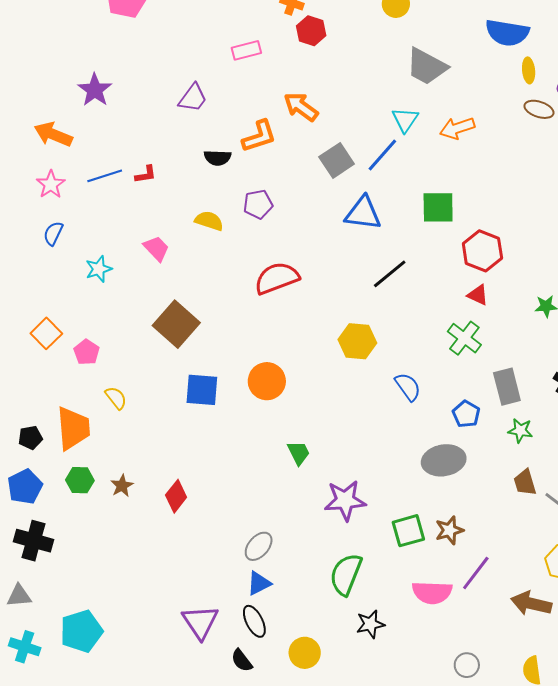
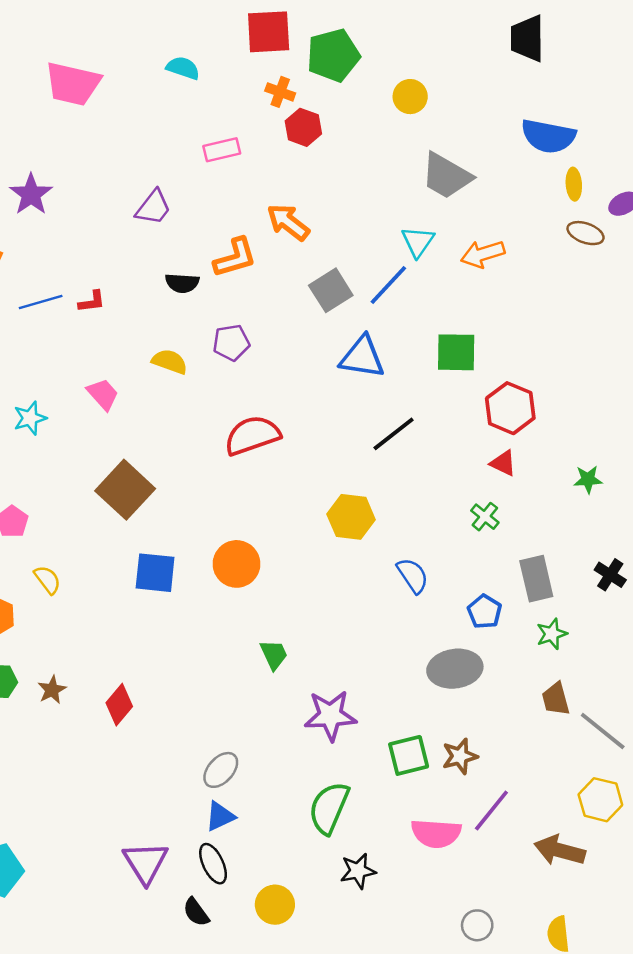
green cross: (464, 338) -> (485, 517), size x0.7
green star: (520, 431) -> (552, 634), turned -30

